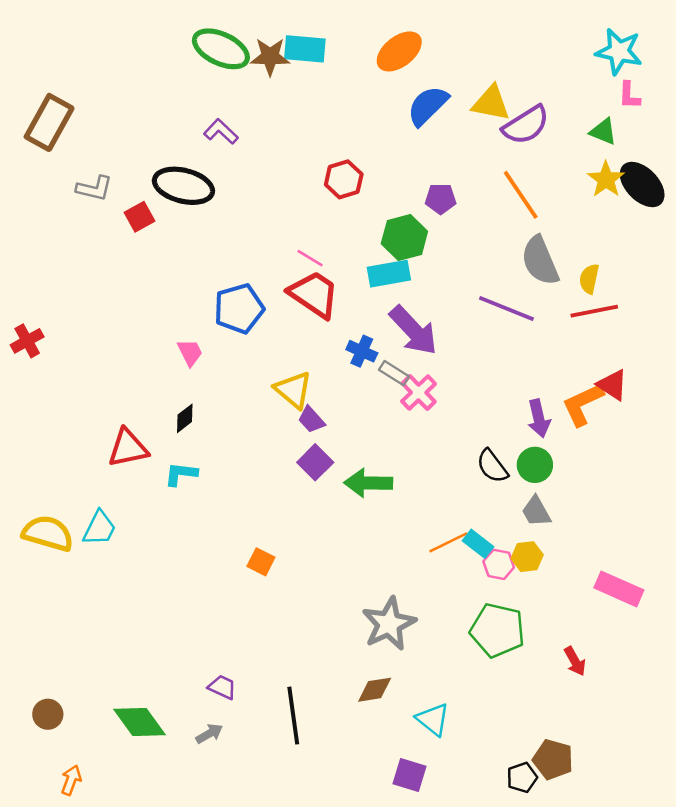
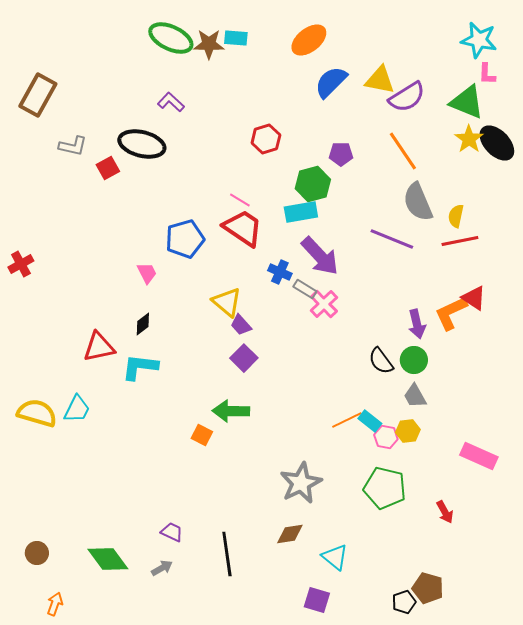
cyan rectangle: (305, 49) -> (236, 38), size x0.7
green triangle: (603, 132) -> (467, 102), size x1.6
cyan L-shape: (181, 474) -> (140, 367), size x1.4
green arrow: (368, 483) -> (231, 411), moved

